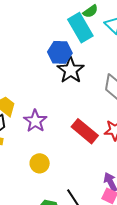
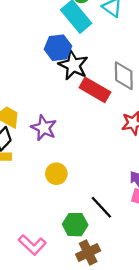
red rectangle: (85, 131) -> (95, 90), moved

